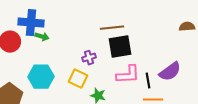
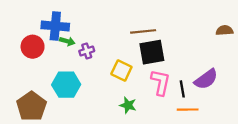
purple cross: (89, 58) -> (87, 51), moved
pink L-shape: (128, 75) -> (161, 82), turned -75
yellow square: (78, 79) -> (121, 71), moved

